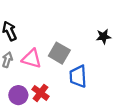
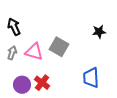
blue trapezoid: (78, 76) -> (91, 78), moved

